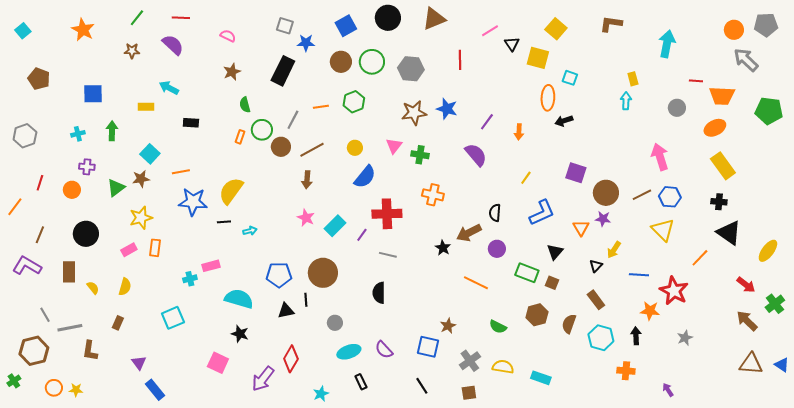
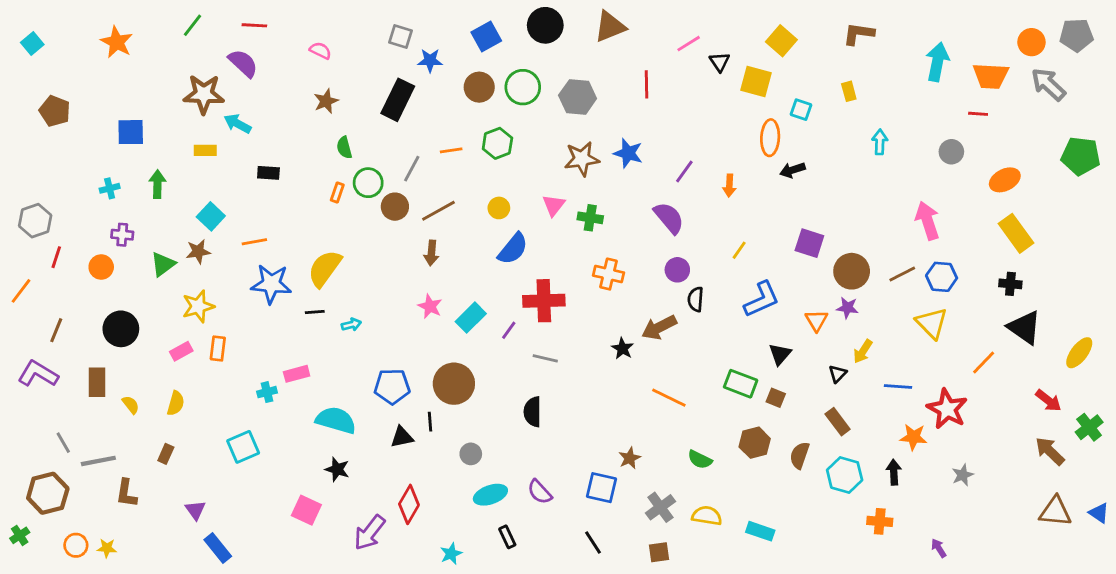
brown star: (132, 51) -> (204, 94), moved, size x1.8
yellow rectangle: (633, 79) -> (849, 91), moved
orange trapezoid: (722, 96) -> (991, 76), moved
gray hexagon: (25, 136) -> (35, 221), moved
purple circle: (497, 249) -> (677, 270), moved

